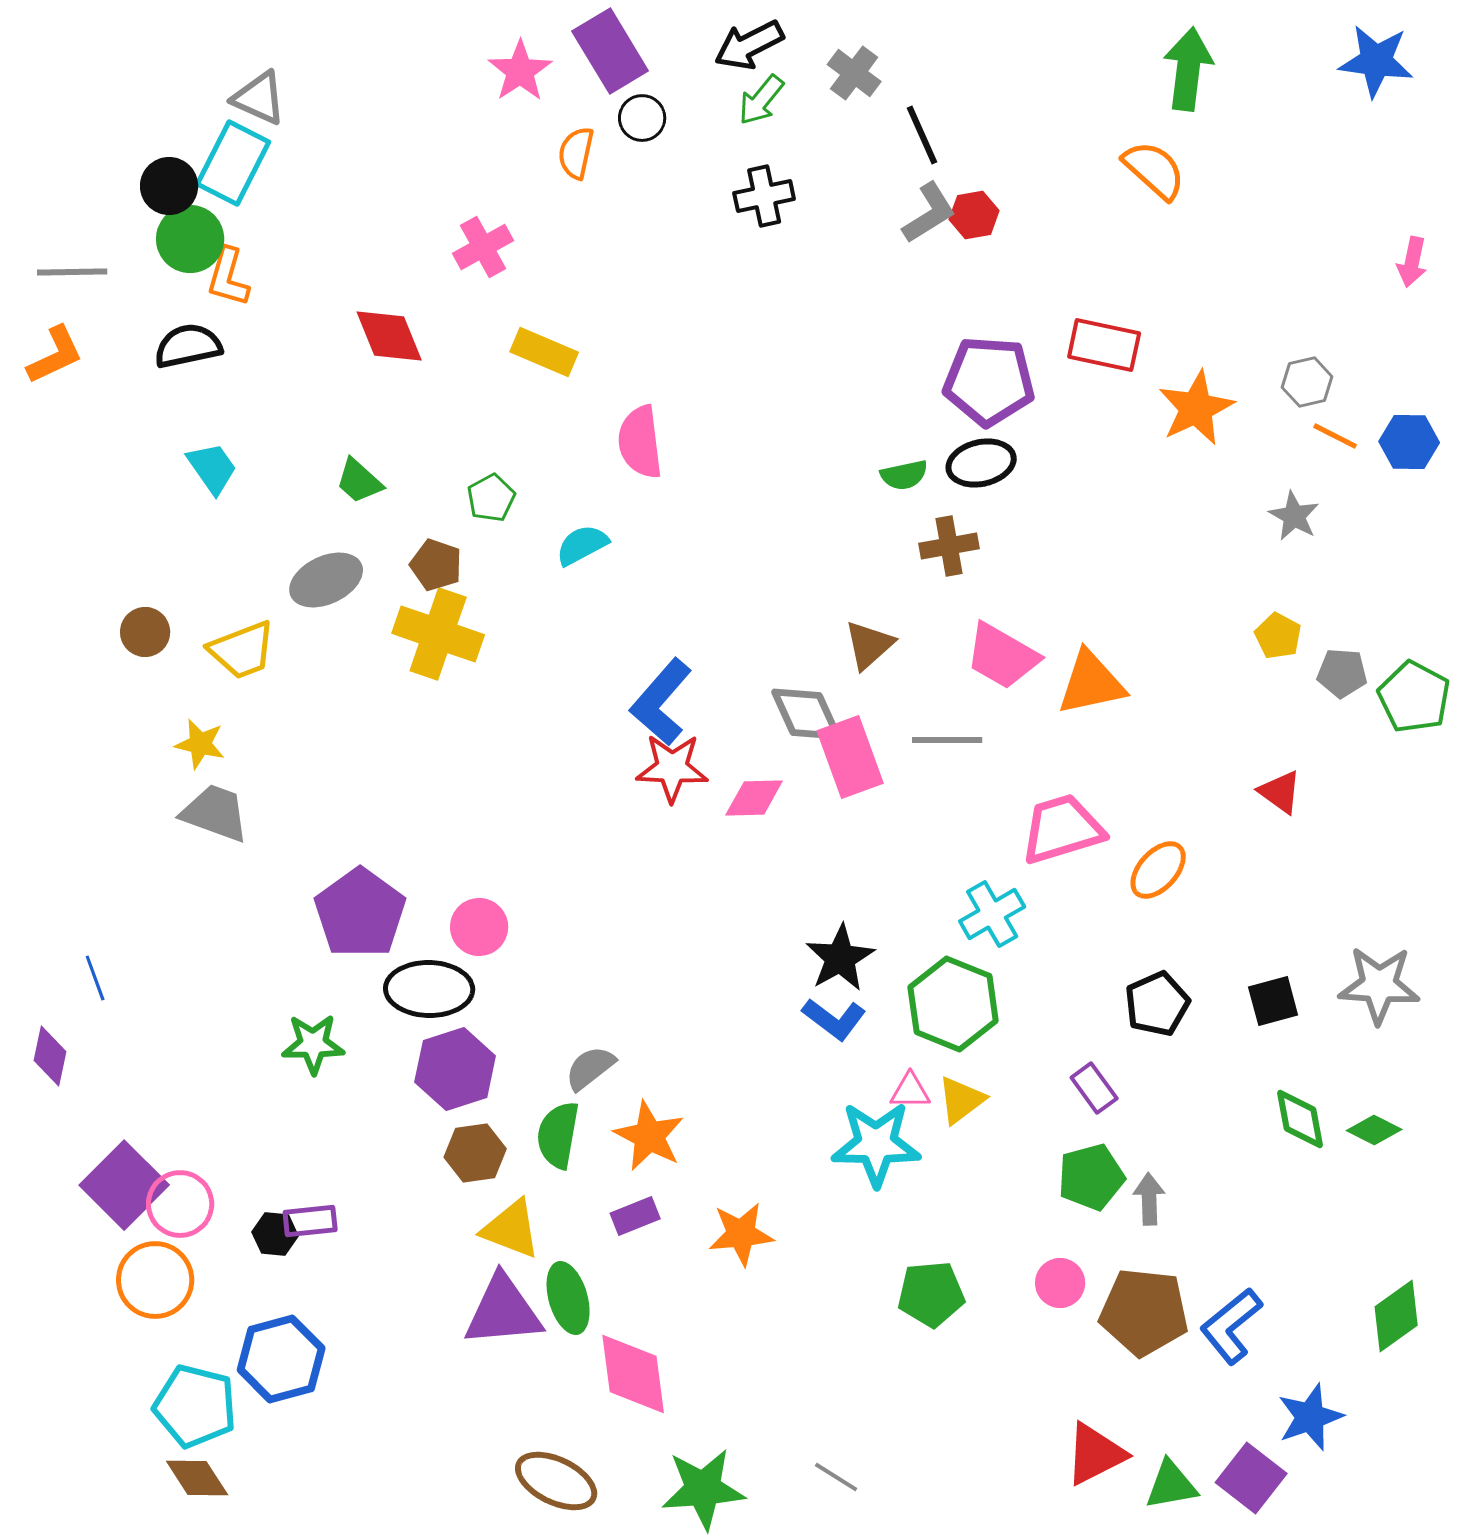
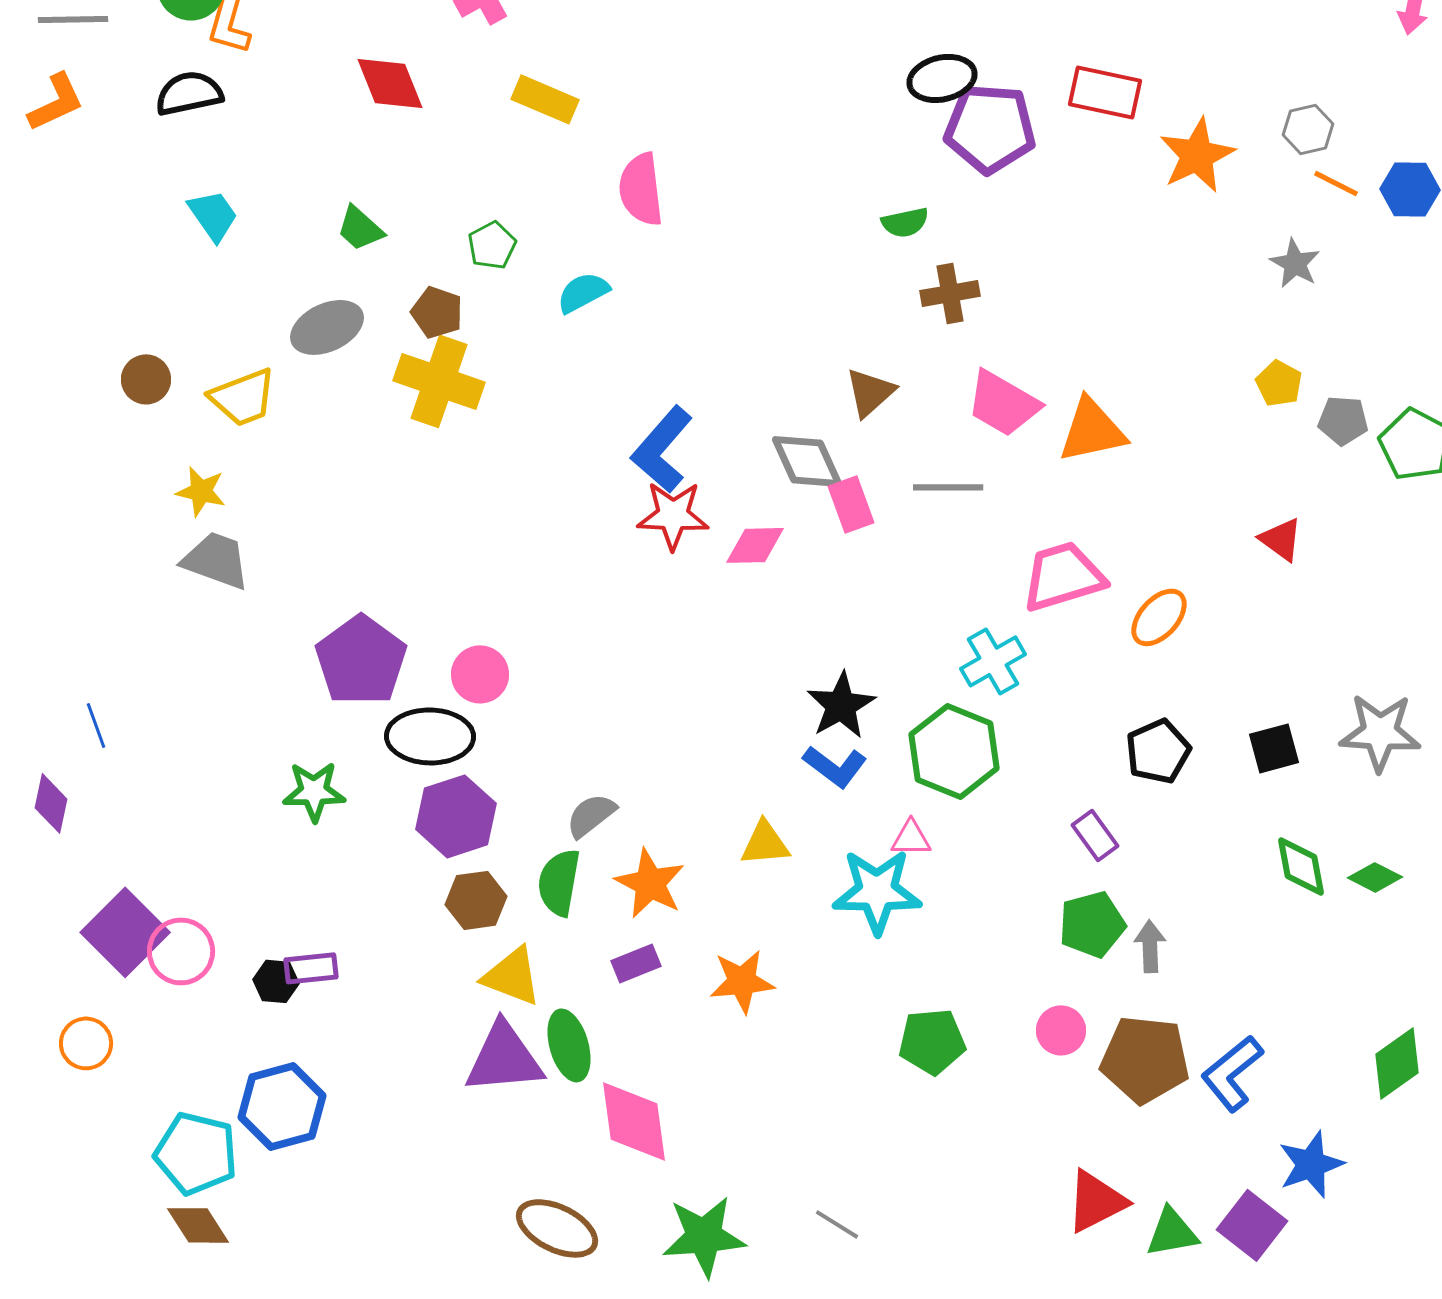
black ellipse: (981, 463) -> (942, 78), moved
pink rectangle: (850, 757) -> (851, 504), size x0.7
yellow triangle: (961, 1100) -> (765, 843), moved, turned 32
orange circle: (155, 1280) -> (86, 1043), moved, size x0.7

